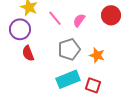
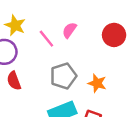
pink semicircle: (79, 20) -> (69, 30), moved

